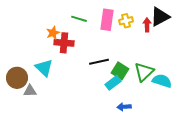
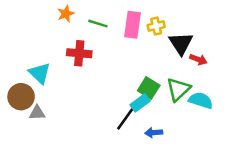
black triangle: (160, 17) -> (181, 43), moved, turned -35
red arrow: (147, 25) -> (198, 59), moved, turned 112
orange star: (53, 33) -> (66, 14), moved
black line: (99, 62) -> (125, 119), moved, turned -42
cyan triangle: (44, 68) -> (40, 73), moved

